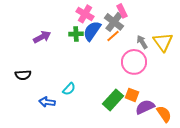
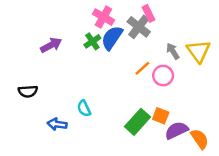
green cross: (76, 34) -> (92, 41), turned -32
orange line: (113, 36) -> (142, 68), moved
pink circle: (134, 62) -> (163, 76), size x0.7
cyan semicircle: (69, 89) -> (84, 108), turned 112

